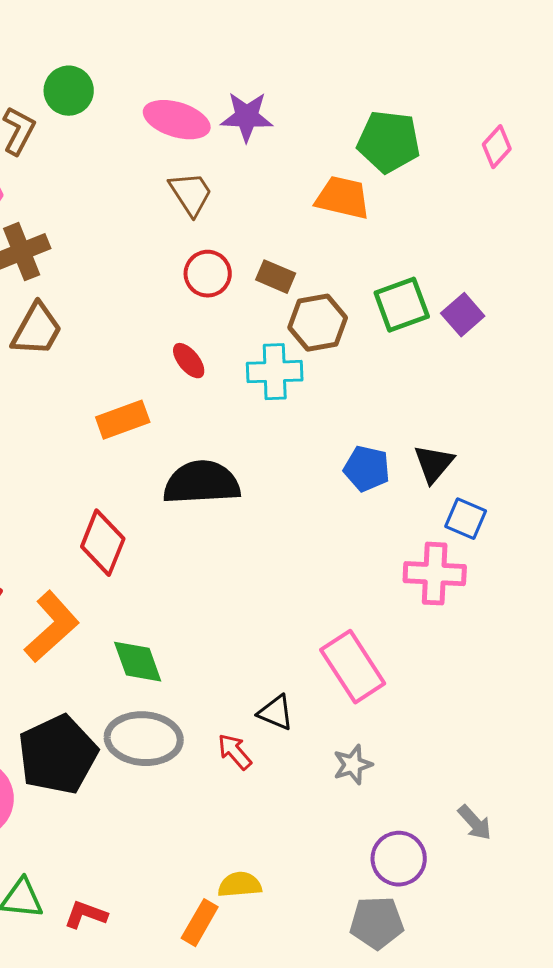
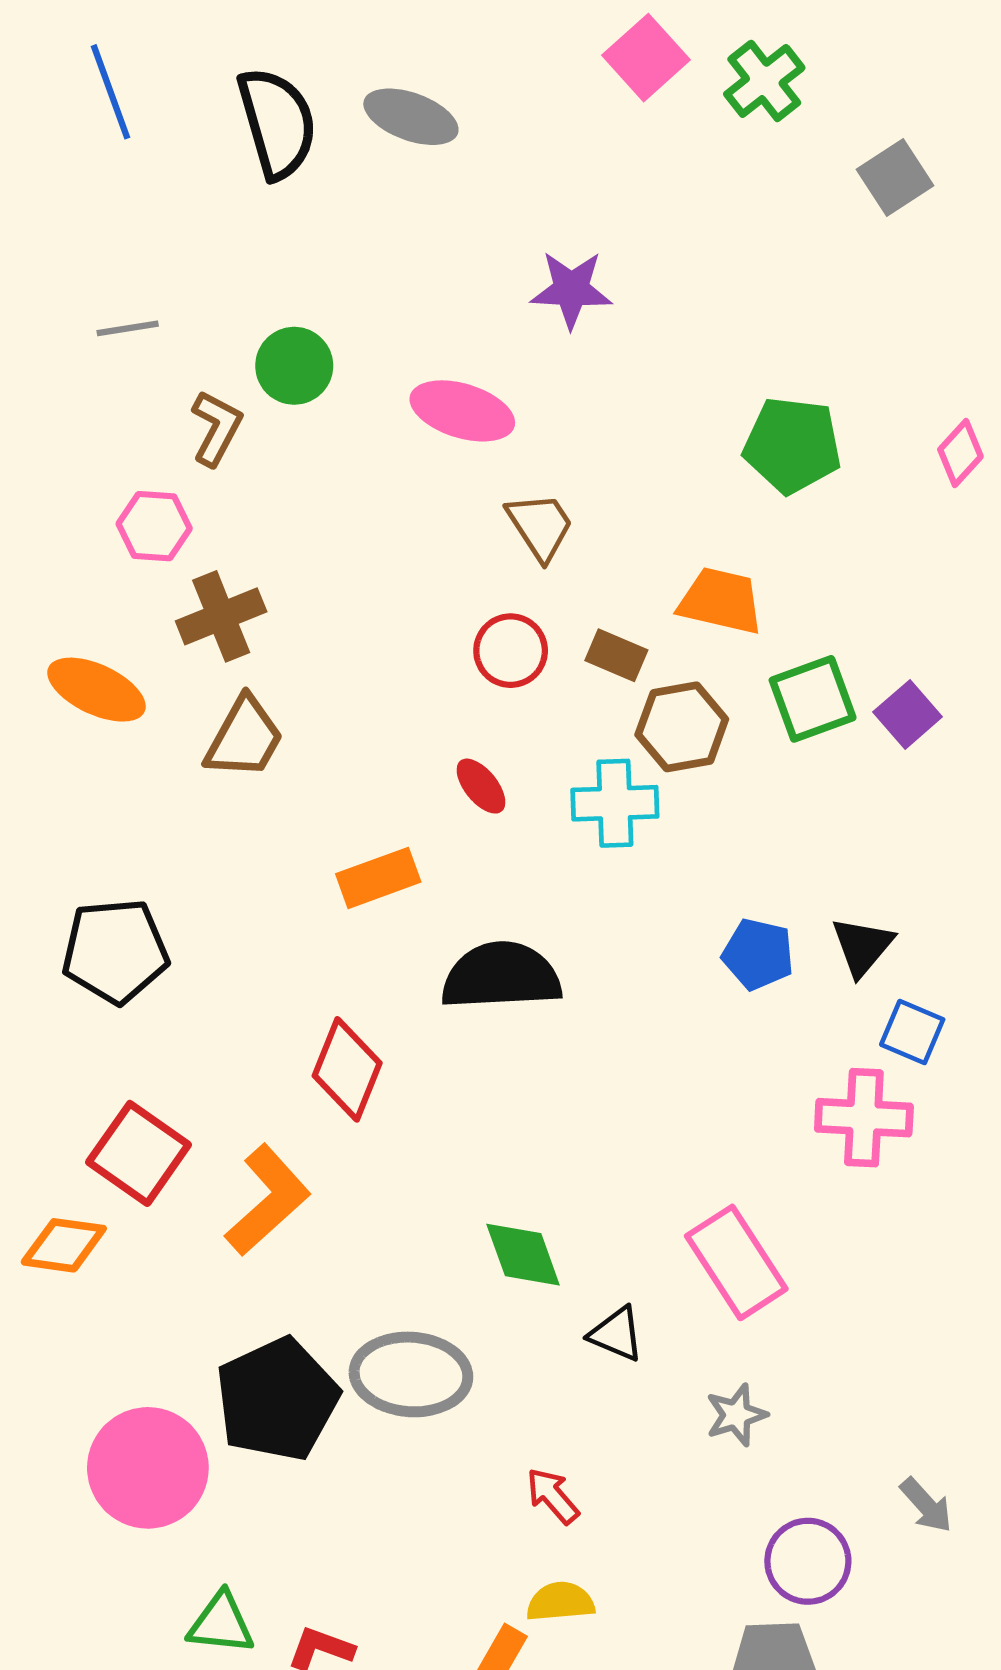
purple star: (247, 117) -> (571, 290), moved
brown trapezoid: (191, 194) -> (540, 526), moved
orange trapezoid: (343, 198) -> (721, 601), moved
green diamond: (138, 662) -> (523, 1255), moved
red arrow: (235, 752) -> (553, 1496), moved

